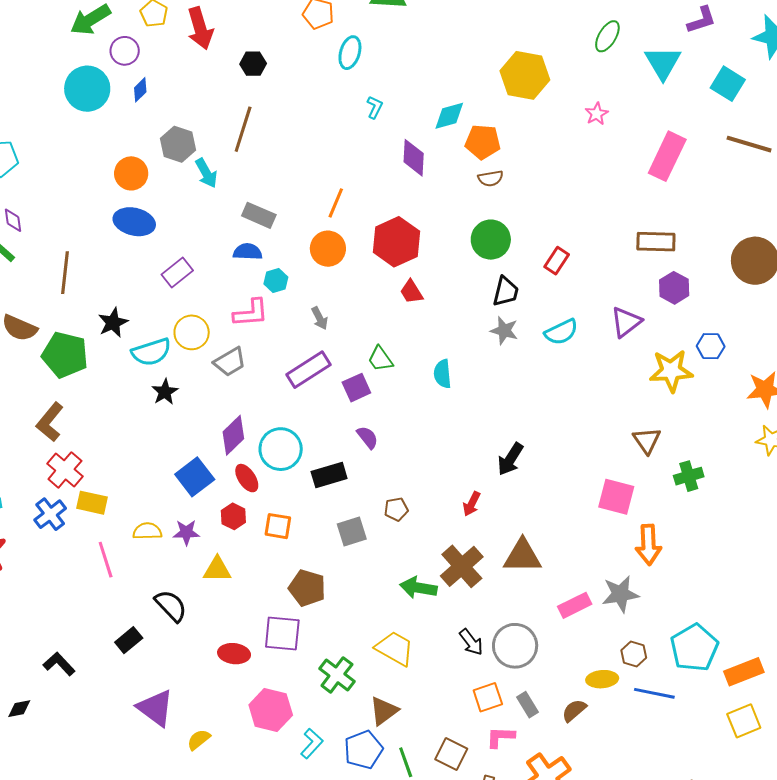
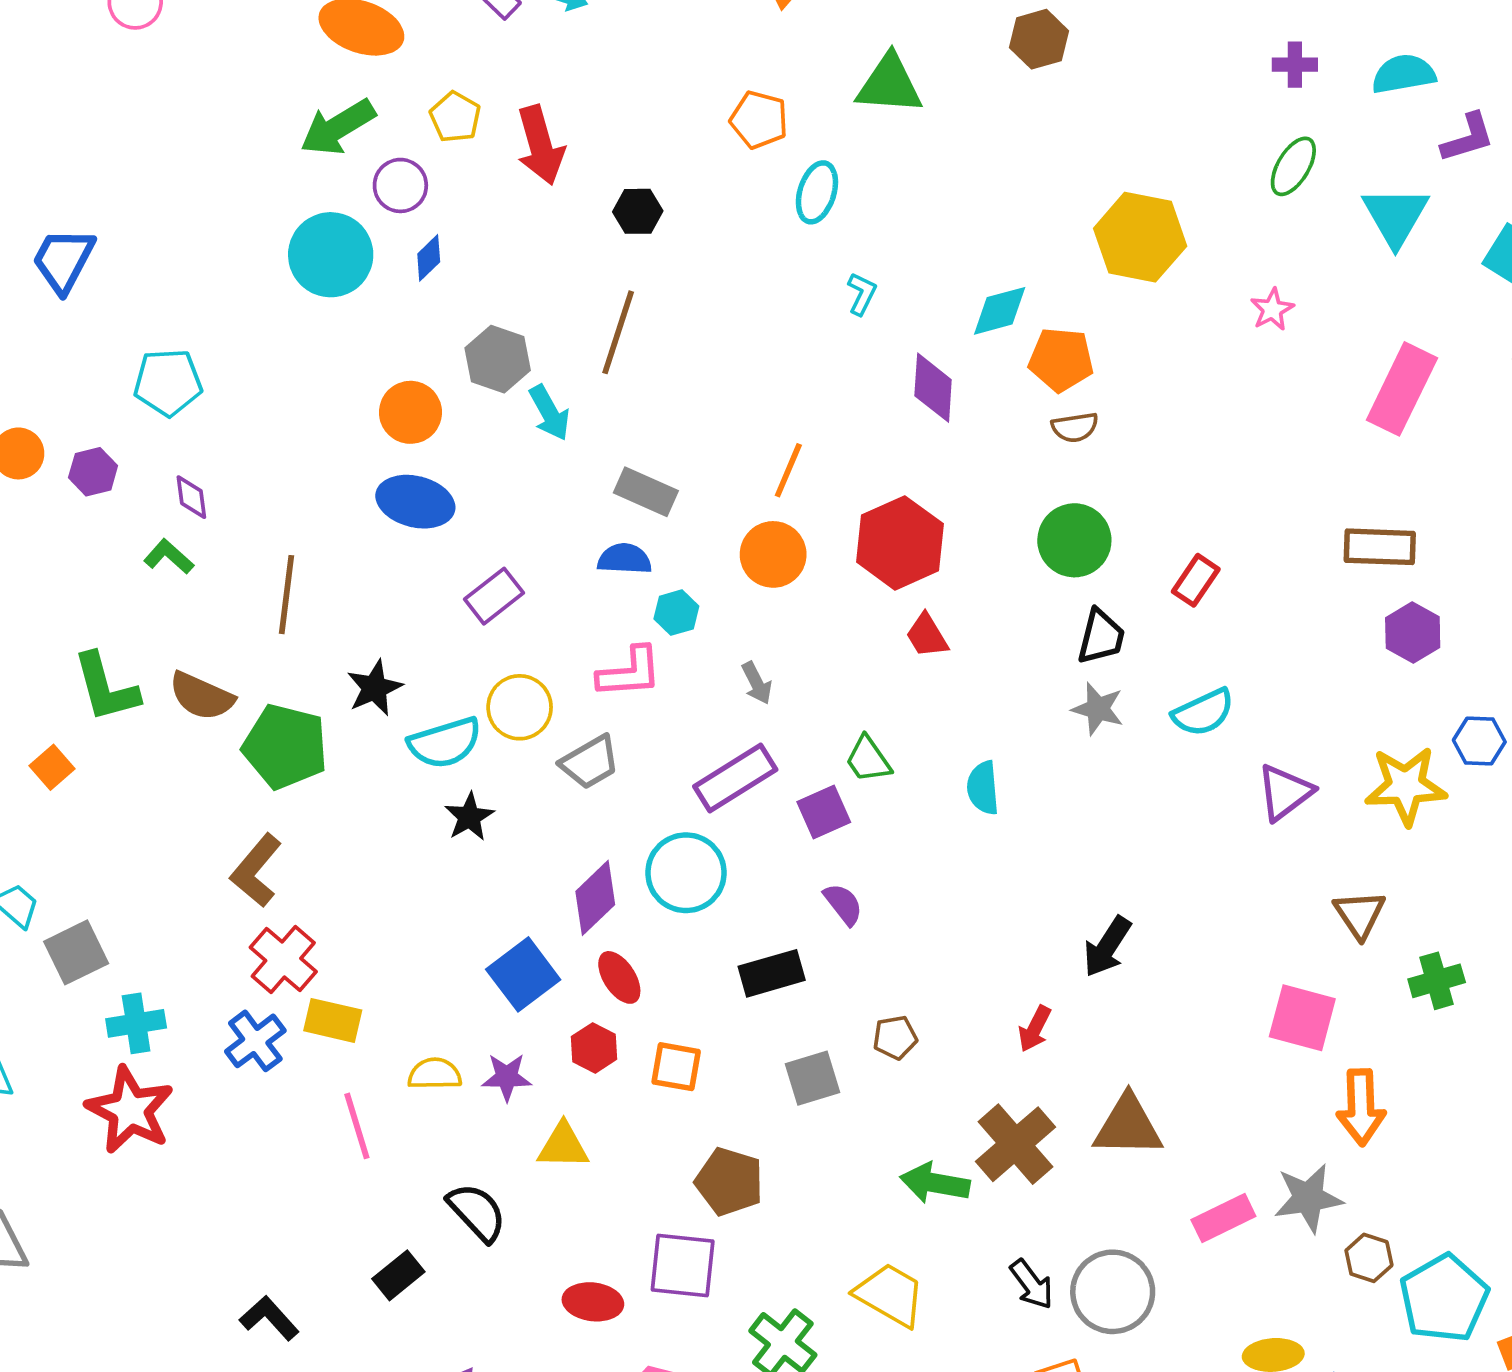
purple triangle: (626, 322) -> (1285, 792), moved
cyan circle: (281, 449) -> (686, 873), moved
brown hexagon: (634, 654) -> (1369, 1258), moved

